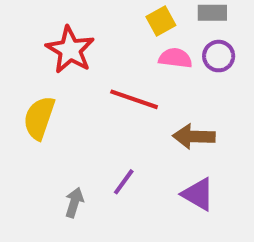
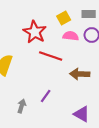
red star: (70, 50) -> (35, 32), moved
purple triangle: (198, 194) -> (82, 114), moved

